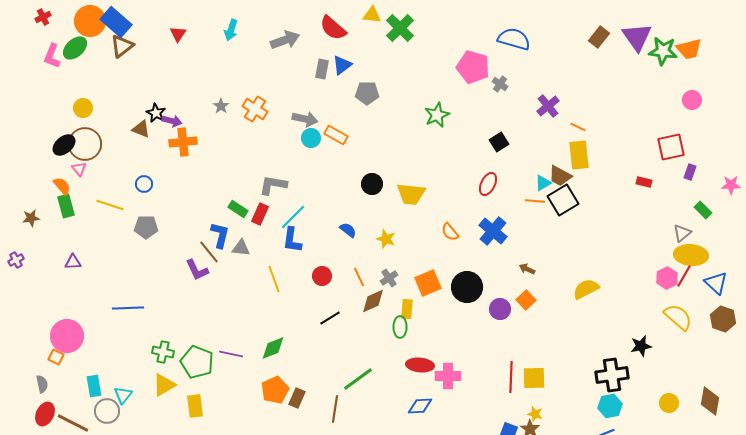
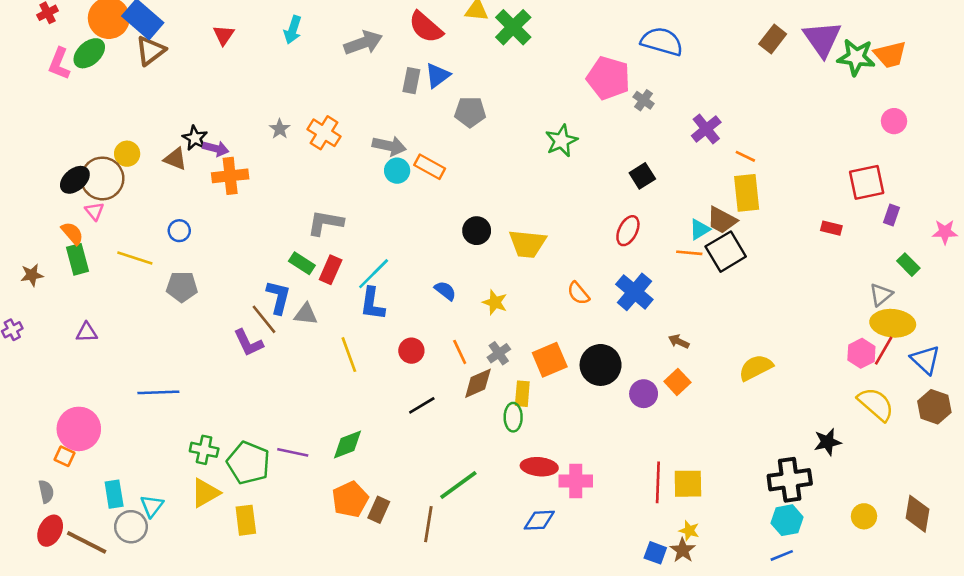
yellow circle: (83, 108) -> (127, 154), moved
gray L-shape: (273, 185) -> (325, 223), moved

